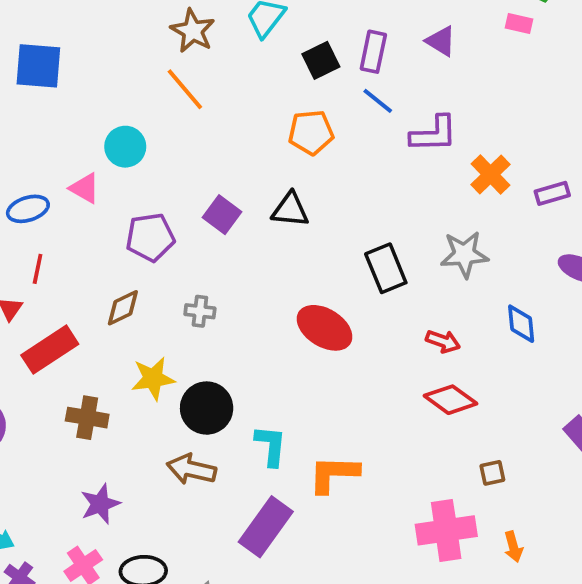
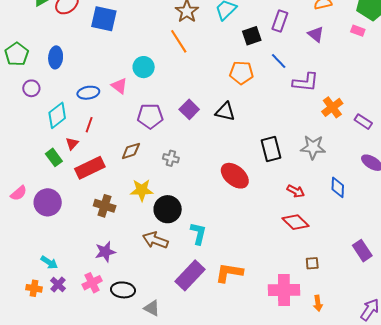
purple rectangle: (373, 52) -> (280, 21), moved
purple rectangle: (552, 193) -> (363, 122), turned 42
orange L-shape: (334, 474) -> (229, 273), moved

